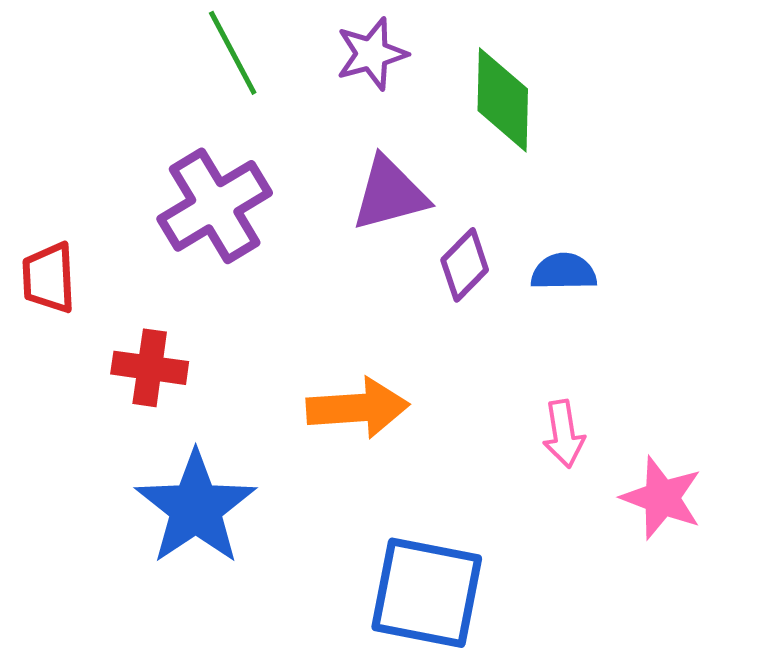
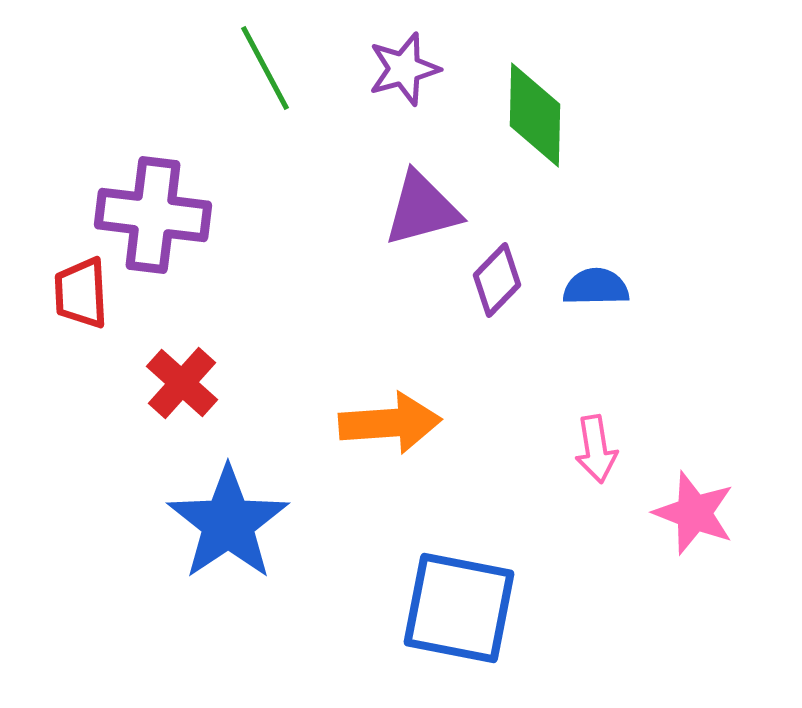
purple cross: (215, 206) -> (153, 215), moved, turned 38
red cross: (150, 368) -> (182, 383), turned 34

